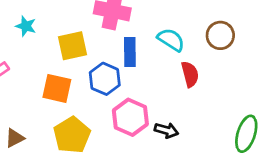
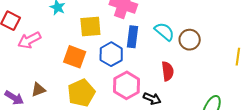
brown circle: (220, 35) -> (190, 40), moved
red semicircle: (190, 74) -> (168, 71), moved

